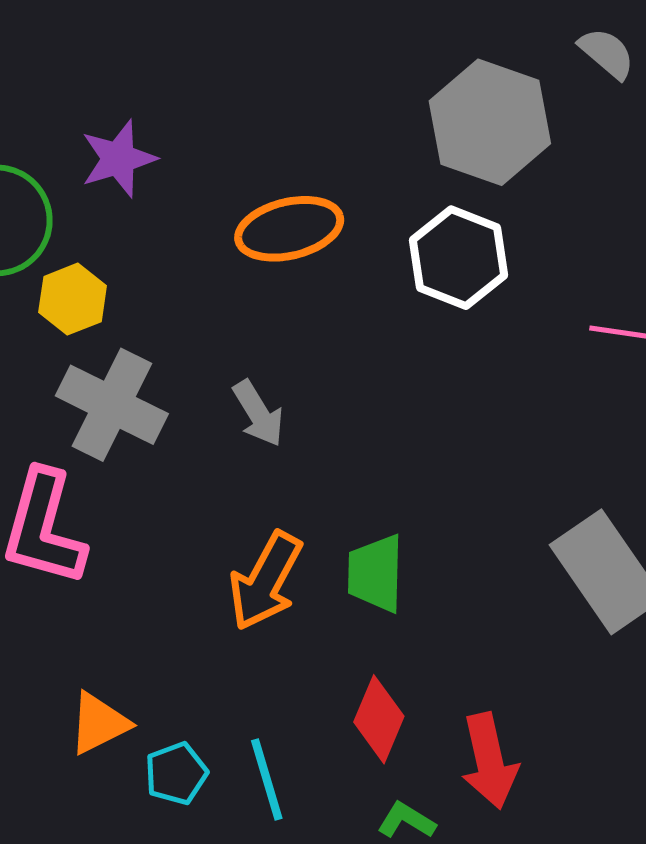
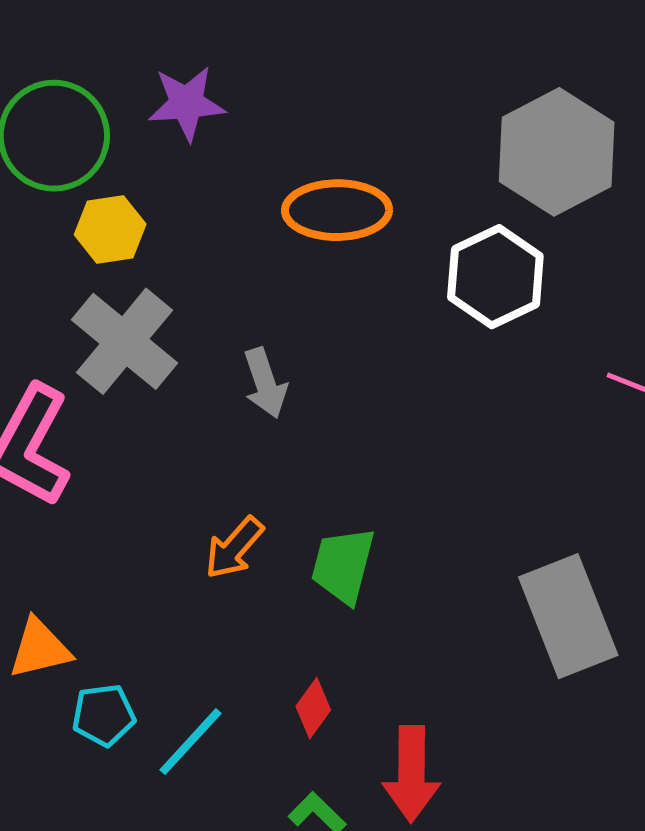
orange arrow: (266, 581) -> (234, 548), size x0.7
red diamond: (379, 719) -> (313, 708), size x0.7
cyan line: (267, 780) -> (190, 742), turned 46

